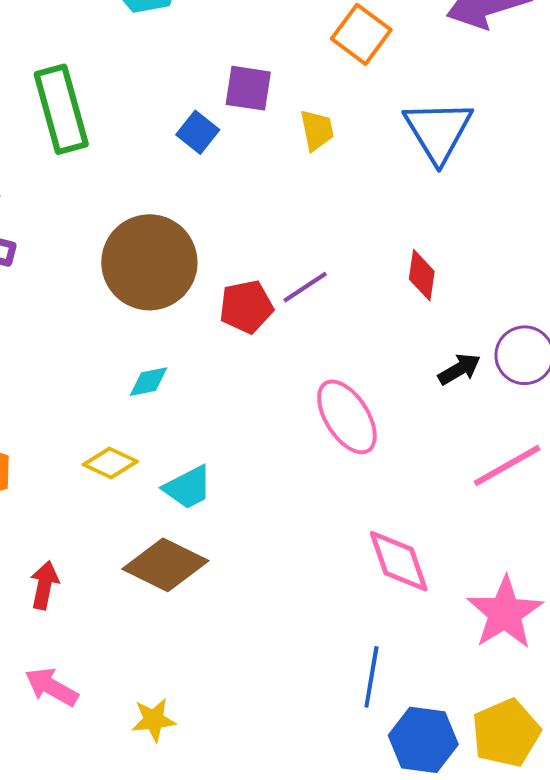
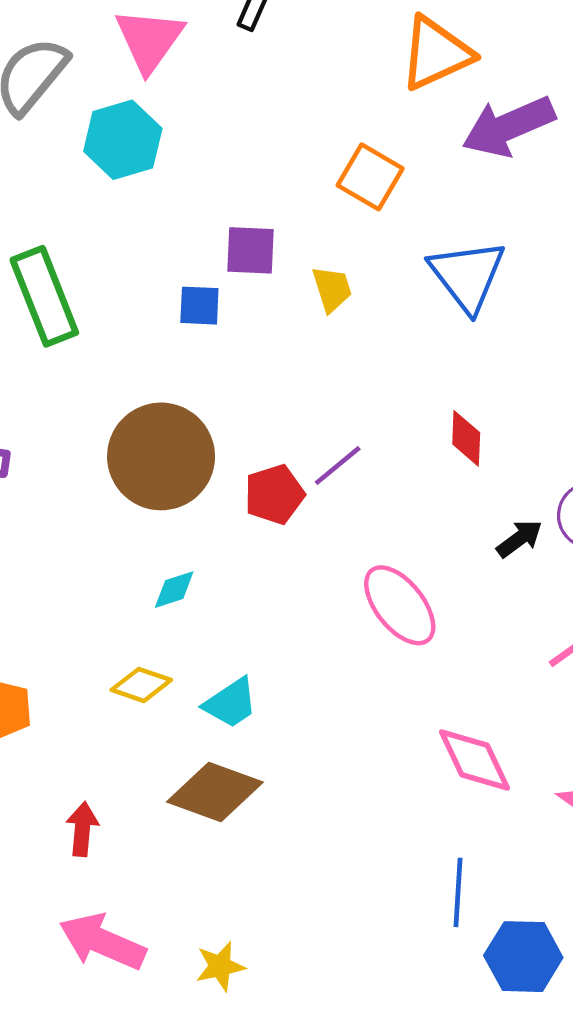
blue square: (198, 132) -> (199, 306), turned -30
pink arrow: (51, 687) -> (102, 942), size x1.4

